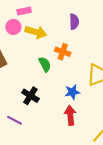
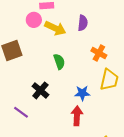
purple semicircle: (74, 22) -> (83, 23), moved
orange cross: (63, 52) -> (99, 53), moved

